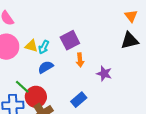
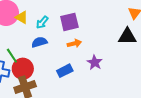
yellow triangle: (31, 46) -> (22, 17), moved
orange arrow: (80, 60) -> (74, 43), turned -112
blue rectangle: (79, 100) -> (65, 71), moved

